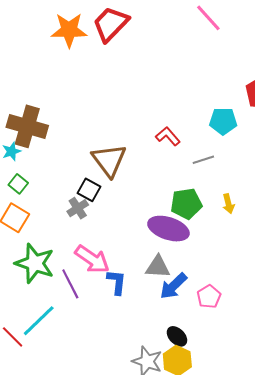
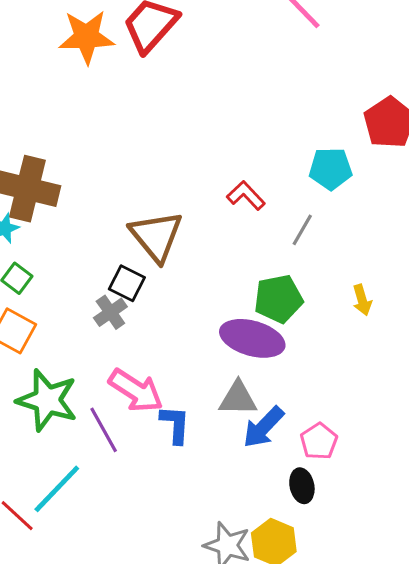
gray line: (203, 160) -> (302, 230), turned -40
yellow arrow: (228, 204) -> (362, 300), moved
black ellipse: (177, 336) -> (302, 486), moved, turned 35

